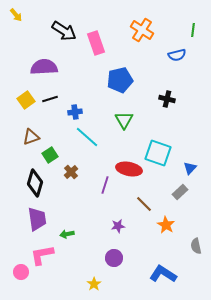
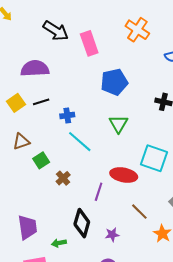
black diamond: (35, 183) -> (82, 223), moved

